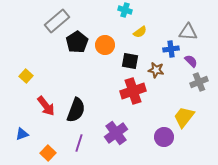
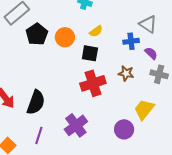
yellow semicircle: (140, 32) -> (96, 31), moved
gray triangle: (188, 32) -> (148, 24), turned 30
brown star: (156, 70) -> (126, 73), moved
gray cross: (199, 82) -> (159, 74), turned 36

